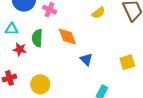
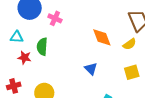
yellow semicircle: (98, 13) -> (129, 44), moved
orange diamond: (67, 36) -> (102, 37), moved

